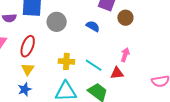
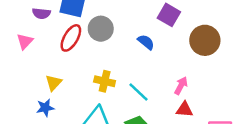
brown circle: (125, 18) -> (205, 40), moved, size x1.5
red ellipse: (28, 46) -> (71, 38), moved
red triangle: (117, 73) -> (185, 109), moved

